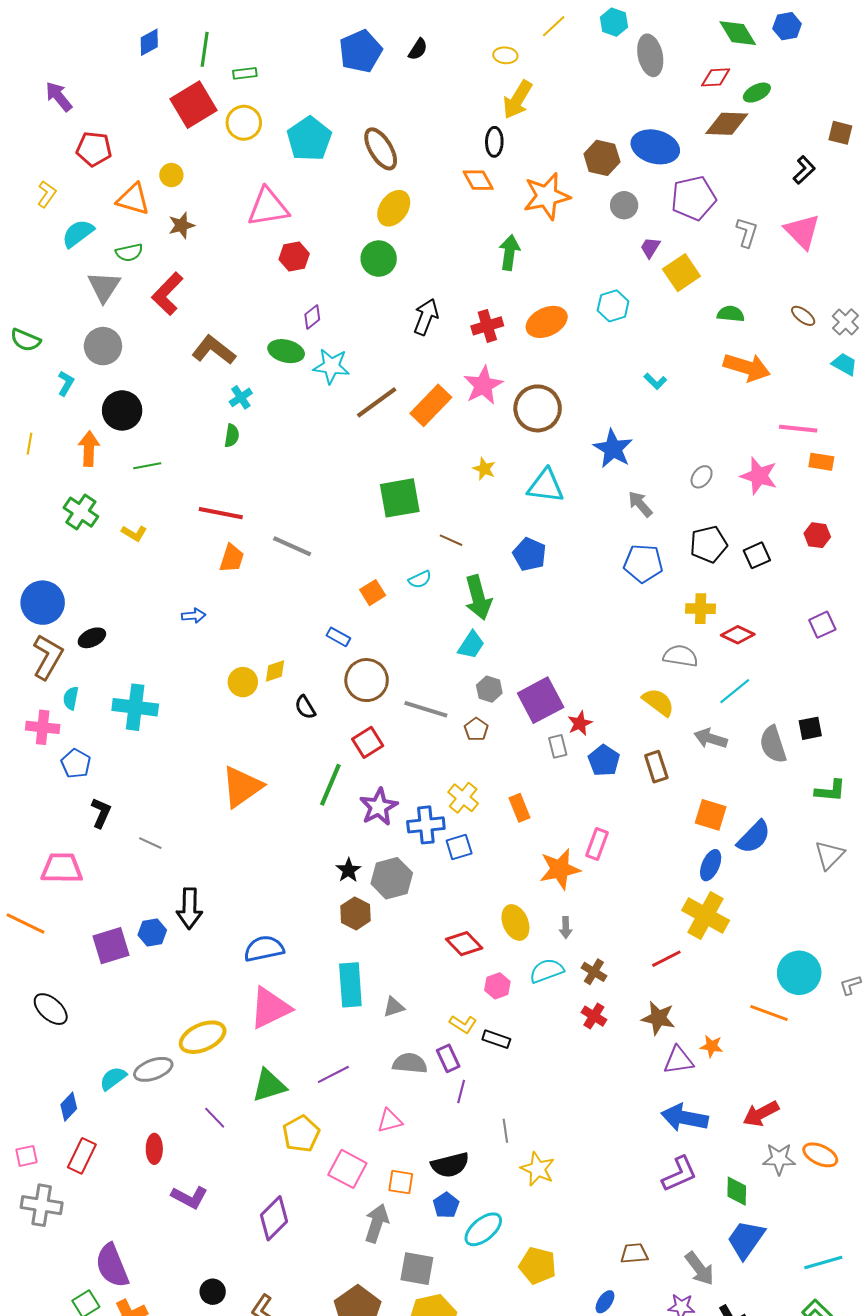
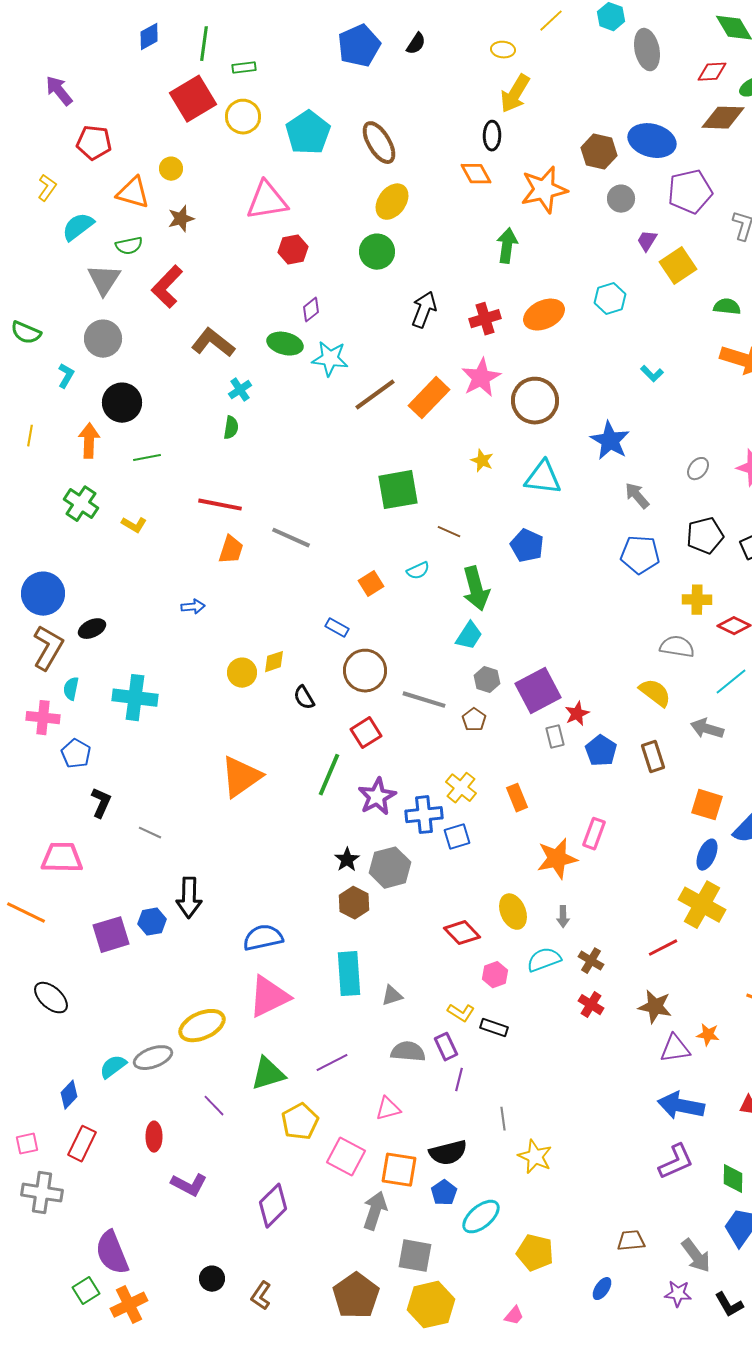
orange square: (401, 1182) -> (399, 1170), size x1.4

